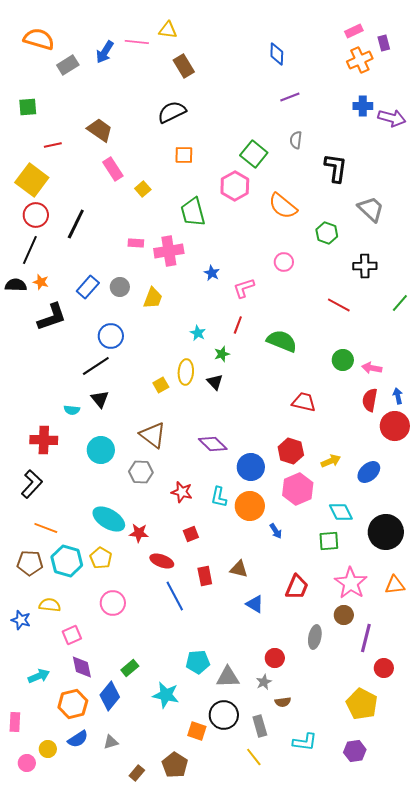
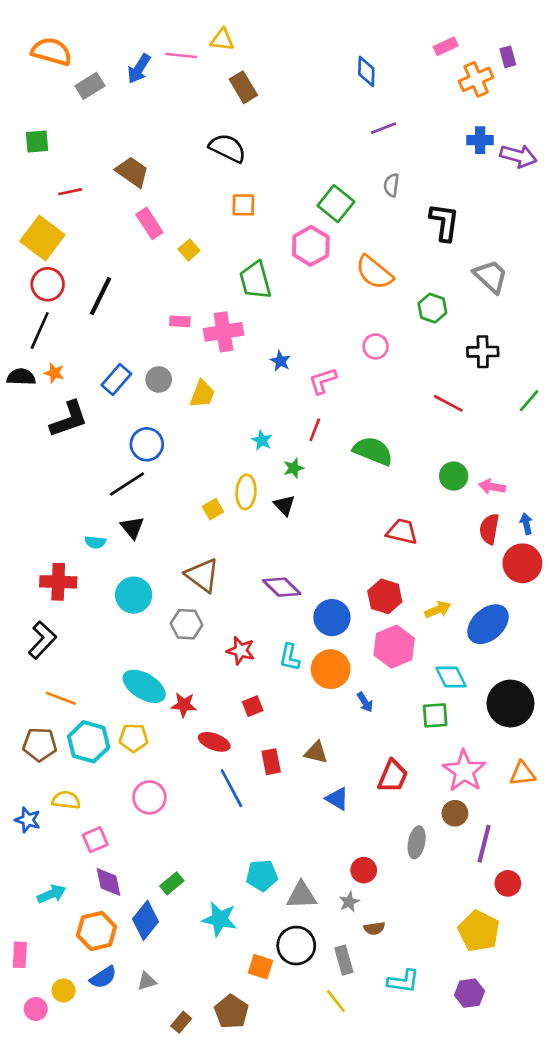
pink rectangle: (354, 31) -> (446, 46), moved
black semicircle: (172, 112) -> (227, 148), turned 52
blue ellipse: (369, 472) -> (488, 624), size x1.4
yellow pentagon: (101, 558) -> (134, 738), turned -30

